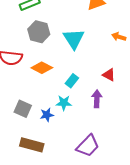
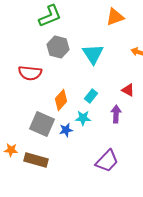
orange diamond: (42, 68) -> (61, 100), moved, turned -75
gray square: (23, 109) -> (42, 124), size x1.4
brown rectangle: (32, 145) -> (36, 160), moved

